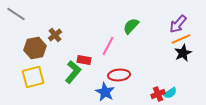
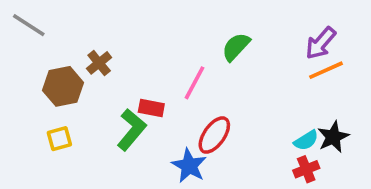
black star: (183, 53) -> (333, 137), moved
red ellipse: (119, 75) -> (214, 135), turned -50
yellow square: (33, 77) -> (59, 139), size x0.6
cyan semicircle: (170, 93) -> (306, 140), moved
red cross: (158, 94) -> (306, 169), moved

